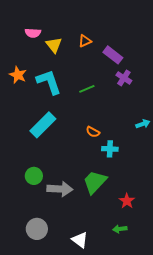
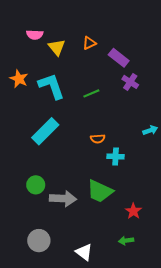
orange semicircle: (93, 132) -> (98, 139), turned -32
green trapezoid: (95, 182) -> (100, 191), turned -108

